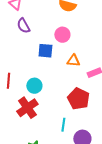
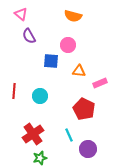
red cross: (27, 108) -> (33, 134), moved
cyan line: (63, 125) -> (69, 135), turned -32

